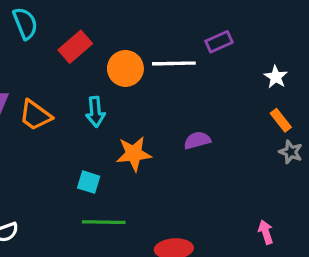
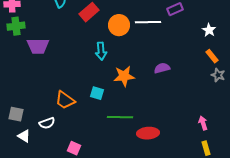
orange trapezoid: (35, 115) -> (65, 100), moved
green line: (104, 222) -> (120, 117), moved

